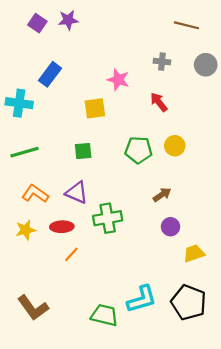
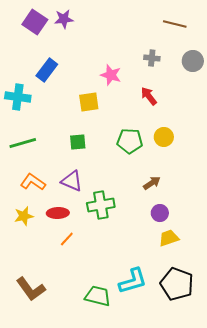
purple square: (37, 23) -> (35, 22), size x1.4
yellow trapezoid: (194, 253) -> (169, 238), moved

